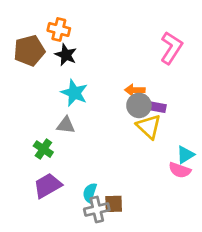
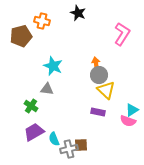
black star: (66, 55) -> (78, 13), moved
orange arrow: (135, 90) -> (96, 64), turned 80
purple rectangle: (156, 107) -> (98, 112), moved
cyan semicircle: (90, 193) -> (54, 139), moved, turned -40

